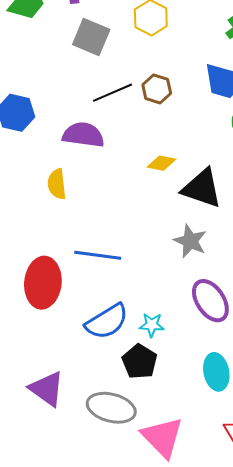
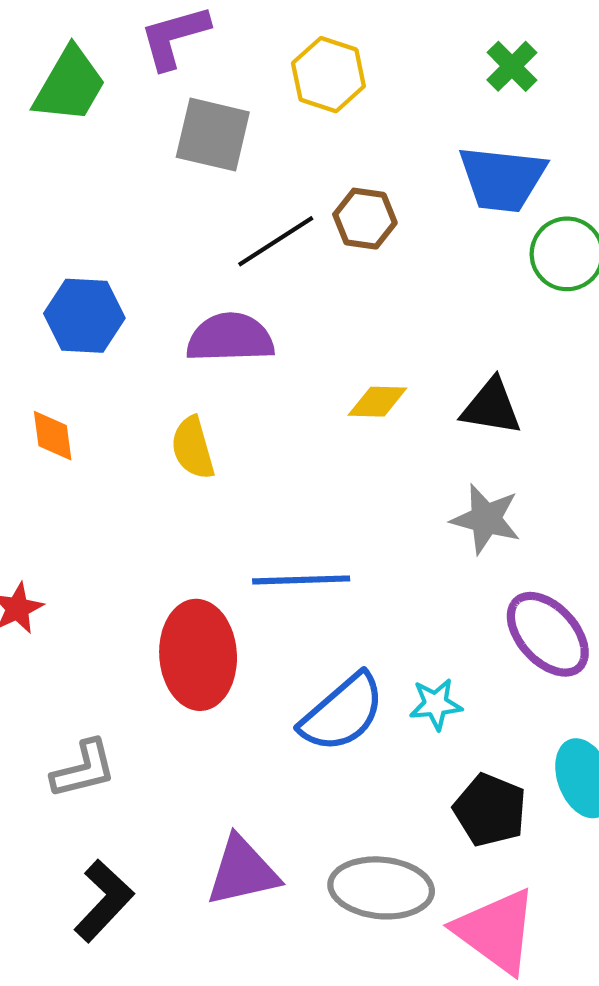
yellow diamond: (161, 163) -> (377, 402), moved
black triangle: (202, 188) -> (491, 407), size x0.7
black pentagon: (140, 362) -> (490, 810), moved
purple triangle: (47, 389) -> (242, 871), turned -39

